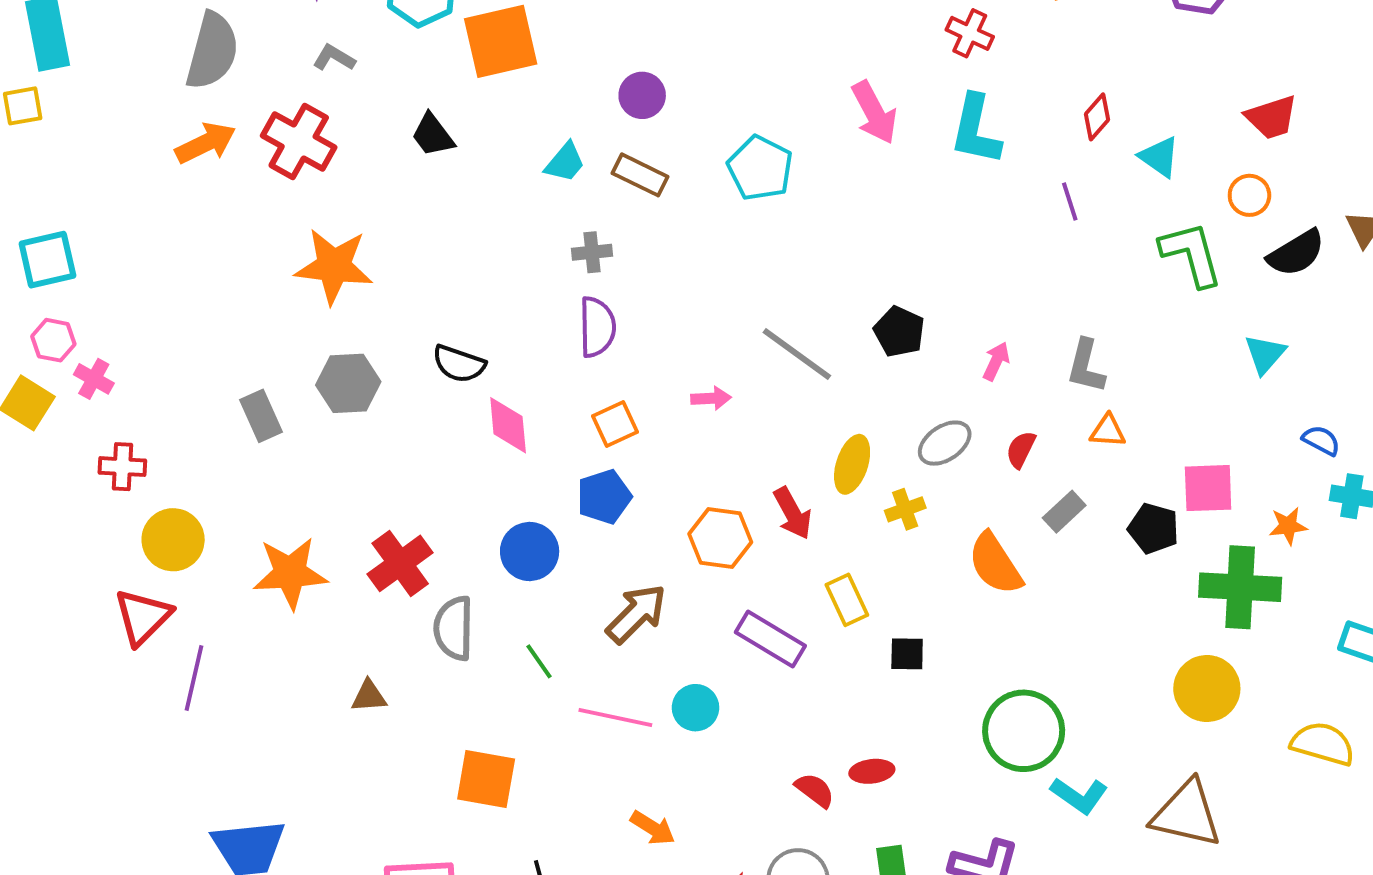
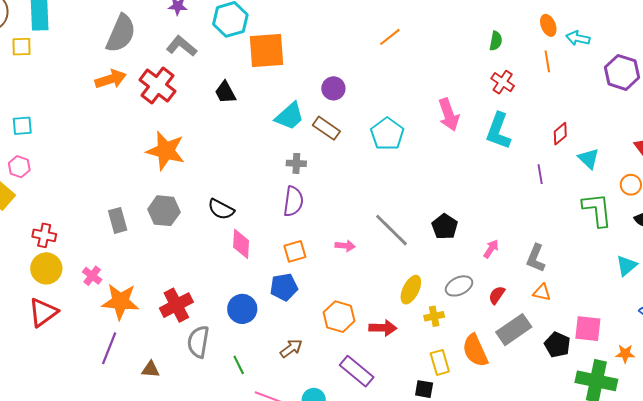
gray L-shape: (334, 58) -> (182, 46), size x1.4
cyan trapezoid: (565, 162) -> (290, 116), size x1.4
cyan square: (47, 260) -> (22, 126), size x0.7
pink cross: (94, 379) -> (92, 276), moved
gray rectangle: (1064, 512) -> (514, 330), size x1.6
red arrow: (793, 513) -> (383, 328), moved, turned -68
yellow circle: (173, 540) -> (46, 268), moved
yellow rectangle: (847, 600) -> (440, 362), moved
brown arrow: (636, 614) -> (291, 348), size x0.7
purple line: (194, 678) -> (109, 348), moved

